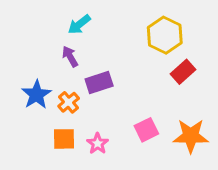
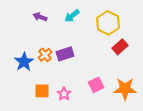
cyan arrow: (79, 24) -> (72, 16), moved
purple arrow: (70, 56) -> (40, 17), moved, turned -40
orange cross: (69, 102) -> (45, 55), moved

